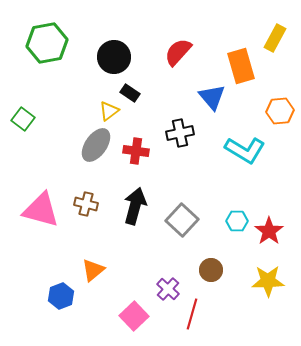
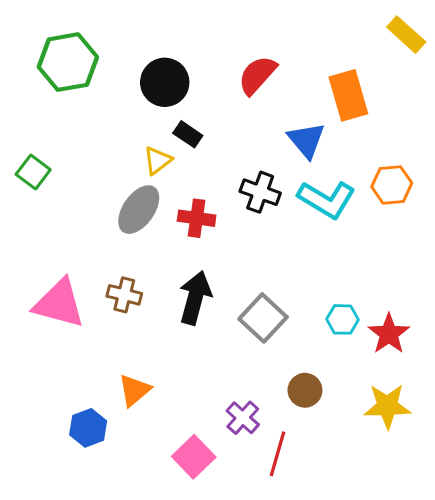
yellow rectangle: (275, 38) -> (406, 35), moved, turned -76
orange hexagon: (280, 111) -> (392, 185), moved
black cross: (180, 133) -> (260, 192), turned 32
cyan L-shape: (245, 150) -> (327, 199), moved

